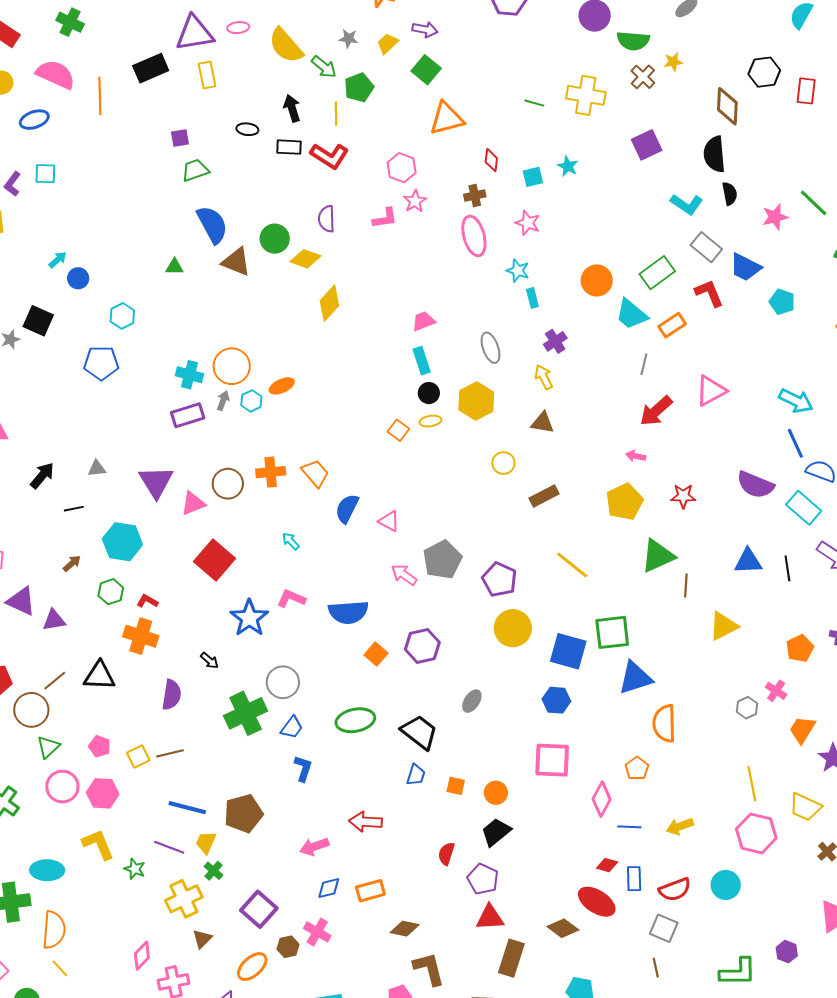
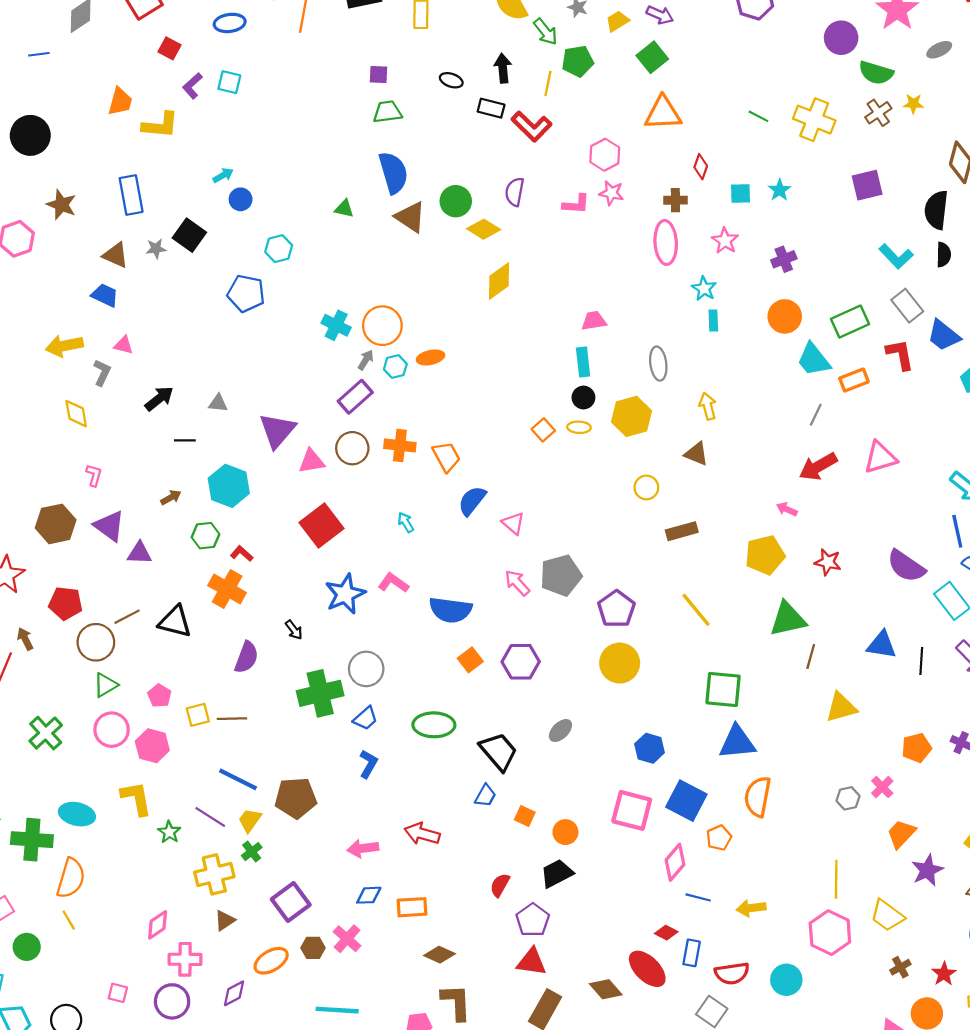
pink star: (415, 201) -> (611, 193), turned 30
purple cross: (555, 341) -> (784, 259), moved
purple rectangle: (188, 415) -> (355, 397), moved, turned -36
blue square: (568, 651) -> (686, 801), moved

